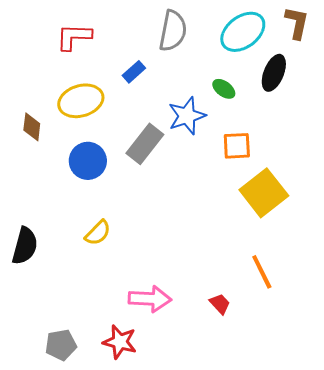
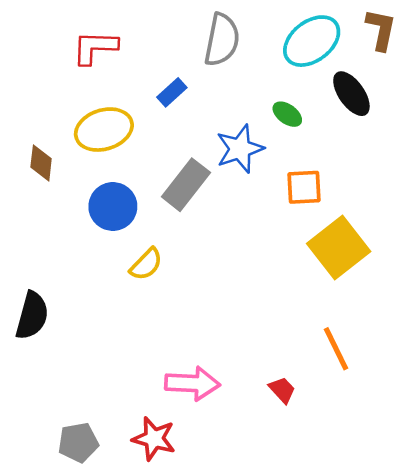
black ellipse: (274, 73) -> (351, 94), turned -57
yellow semicircle: (98, 233) -> (146, 264), moved

